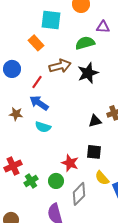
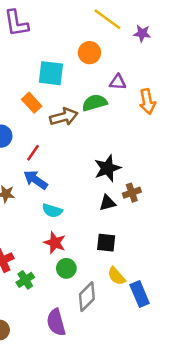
brown arrow: (60, 66) -> (64, 117), moved
black star: (88, 73) -> (107, 168), moved
cyan semicircle: (43, 127) -> (52, 211), moved
red star: (70, 163) -> (55, 243), moved
green circle: (56, 181) -> (66, 268), moved

